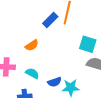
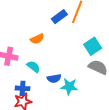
cyan square: (88, 44) -> (93, 46), turned 30

